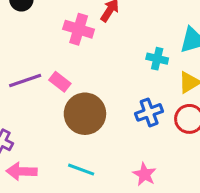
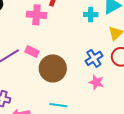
cyan cross: (157, 59) -> (91, 15), moved
pink star: (144, 174) -> (96, 82), moved

